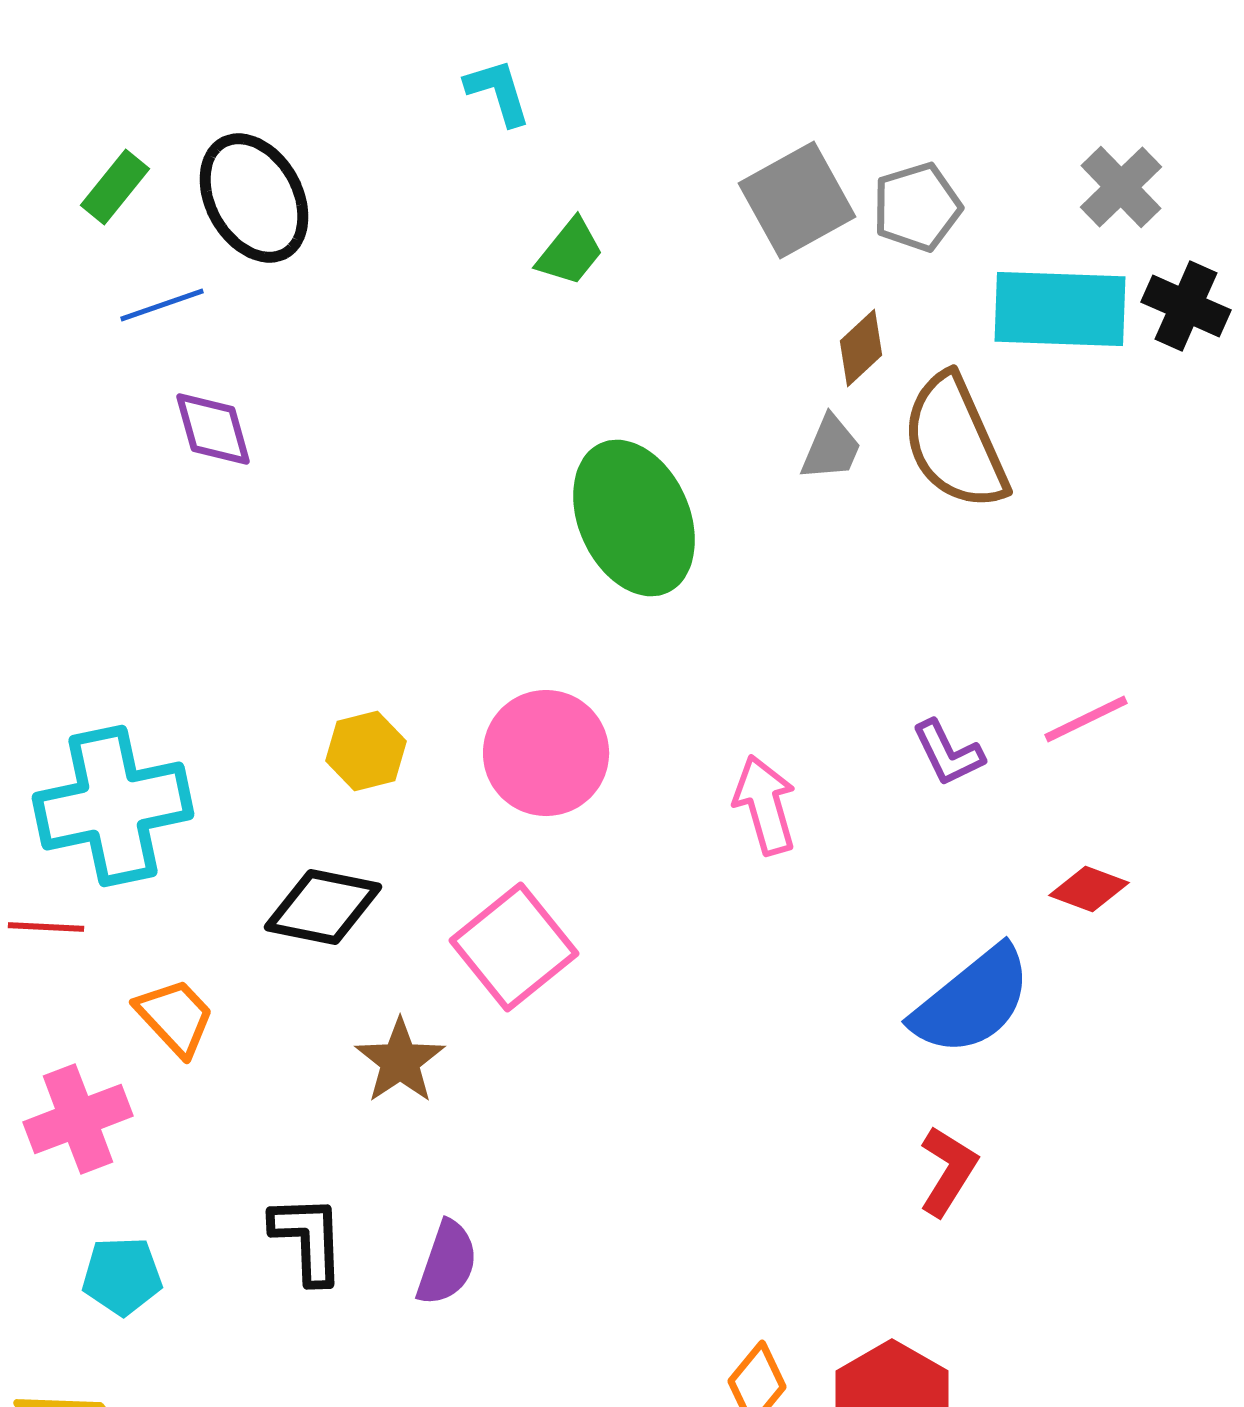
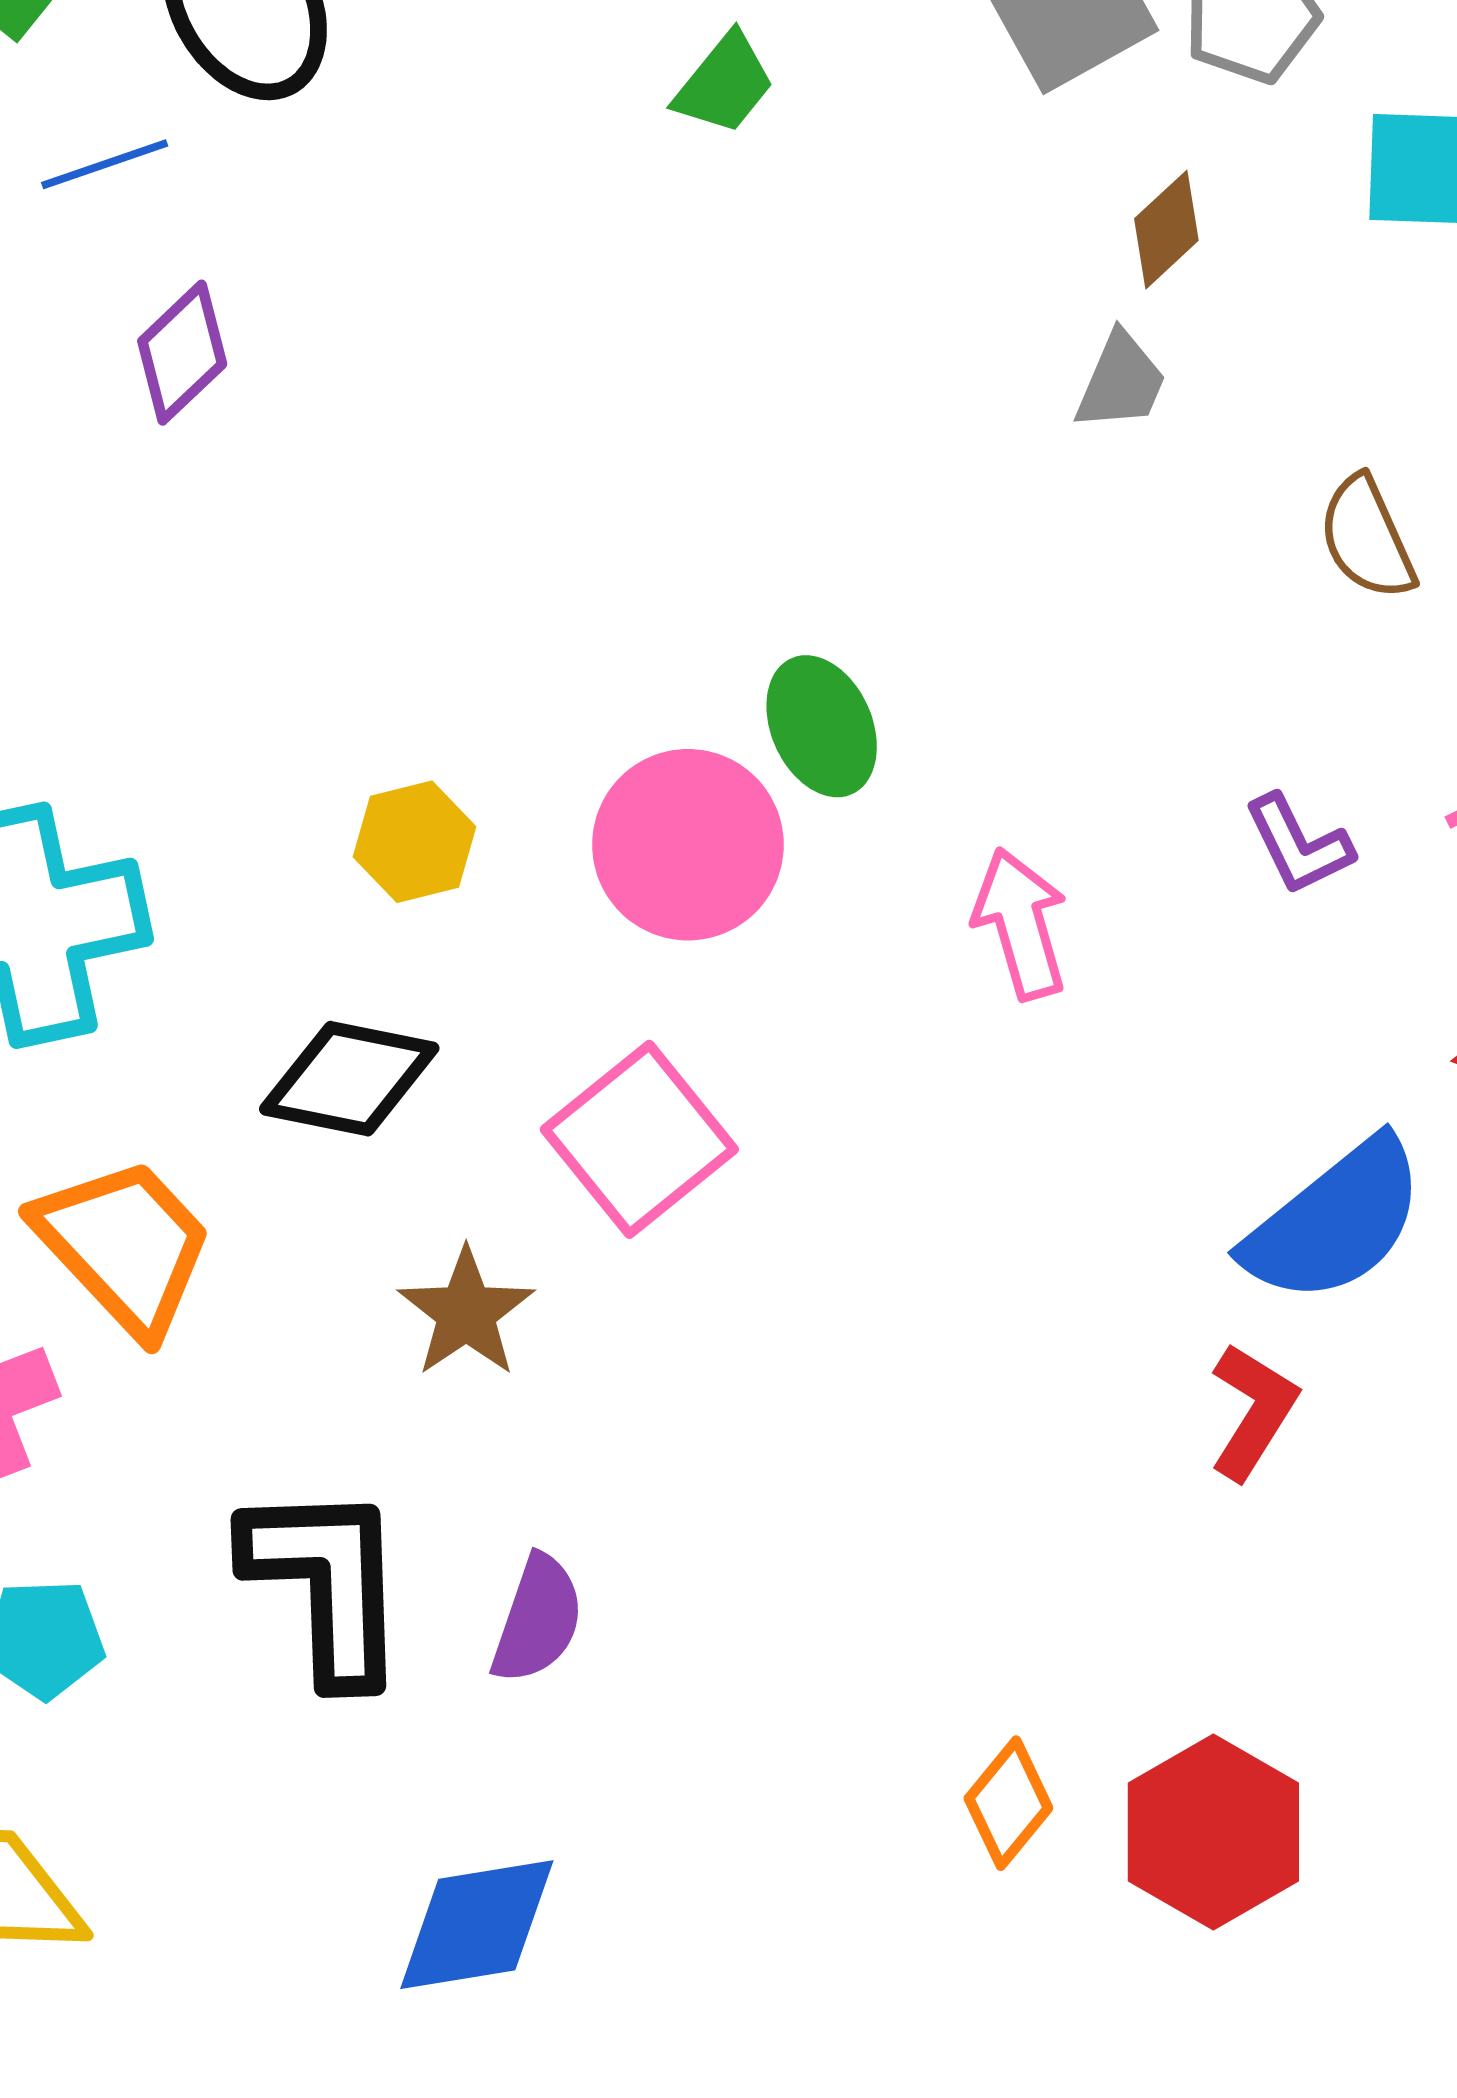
purple diamond: (213, 429) -> (182, 353), turned 62
brown semicircle: (955, 442) -> (1367, 538), moved, size x0.6
green ellipse: (634, 518) -> (822, 726), moved, size x0.6
orange trapezoid: (175, 1017) -> (124, 1246), size x1.5
red L-shape: (948, 1171) -> (1253, 1411), moved
black L-shape: (308, 1239) -> (326, 1583), size x1.5

